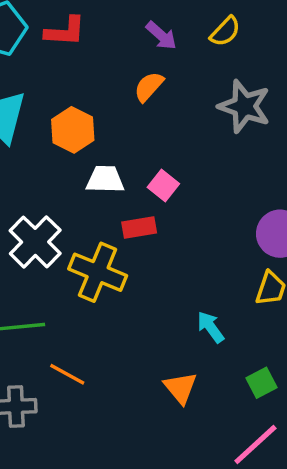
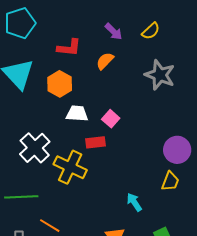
red L-shape: (65, 31) -> (69, 48), moved

